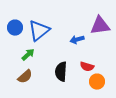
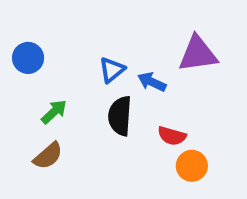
blue triangle: (39, 31) -> (112, 70), moved, size x0.6
blue arrow: (77, 40) -> (152, 82), turned 40
black semicircle: (61, 72) -> (120, 116), moved

